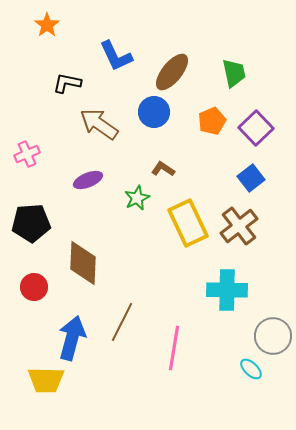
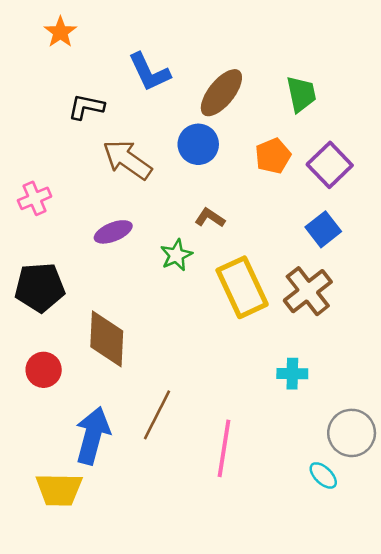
cyan cross: (227, 290) -> (292, 374), size x0.6

